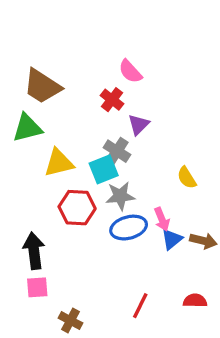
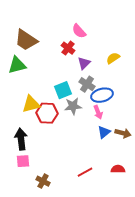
gray cross: (117, 151) -> (87, 84), moved
yellow triangle: (59, 163) -> (31, 104), moved
yellow semicircle: (187, 178) -> (113, 58), moved, turned 88
pink arrow: (162, 219) -> (98, 112), moved
blue ellipse: (129, 228) -> (102, 95), moved
red line: (140, 306) -> (85, 172), turned 35

